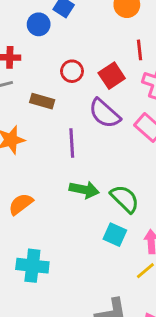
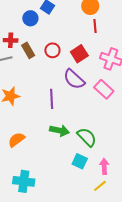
red line: (140, 50) -> (95, 26), moved
brown rectangle: (42, 101) -> (28, 50), moved, turned 42

